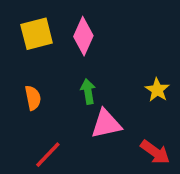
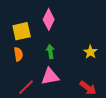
yellow square: (37, 34) -> (22, 31), moved
pink triangle: (106, 124) -> (50, 76), moved

